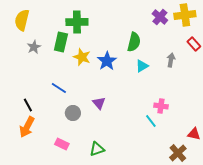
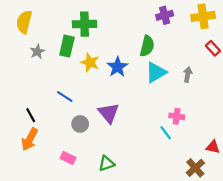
purple cross: (160, 17) -> (165, 15), moved, turned 35
gray arrow: (171, 60) -> (188, 75), moved
cyan triangle: (142, 66) -> (156, 72), size x1.5
purple triangle: (99, 103) -> (109, 113), size x1.5

